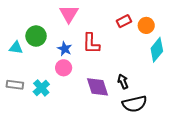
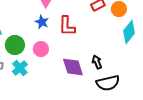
green circle: (36, 36) -> (15, 45), moved
blue star: (65, 49) -> (42, 22), moved

